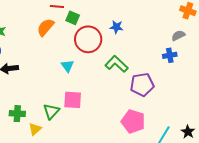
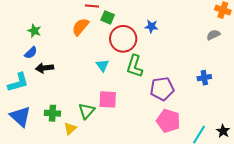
blue cross: (170, 55) -> (204, 78), moved
green L-shape: (117, 64) -> (135, 66), moved, turned -115
purple pentagon: (142, 85) -> (162, 89), moved

